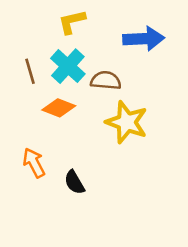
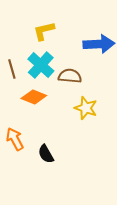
yellow star: (127, 122) -> (86, 108), size x0.7

